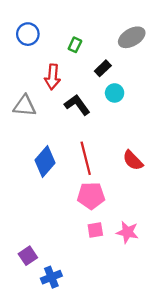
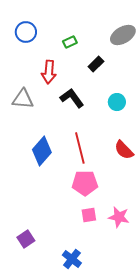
green rectangle: (75, 45) -> (70, 42), turned 40
cyan circle: (115, 93) -> (117, 102), moved
blue cross: (51, 277) -> (72, 259), moved, turned -30

